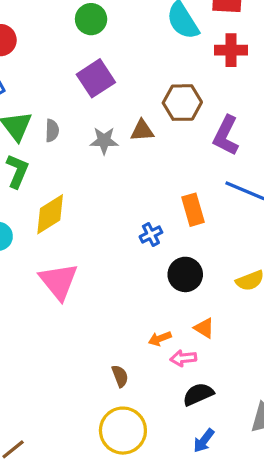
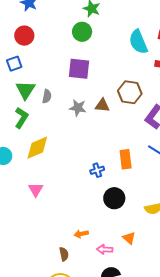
purple square: (96, 78) -> (79, 69), turned 30
pink triangle: (59, 281) -> (36, 190), size x0.6
orange triangle: (204, 328) -> (129, 238), moved
orange arrow: (160, 339) -> (81, 234), moved

